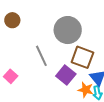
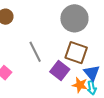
gray circle: (68, 30) -> (74, 18), moved

